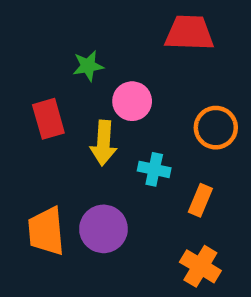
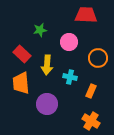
pink circle: (132, 101) -> (69, 42), moved
red rectangle: (48, 119) -> (22, 54), turned -30
orange trapezoid: (46, 231) -> (21, 83), moved

